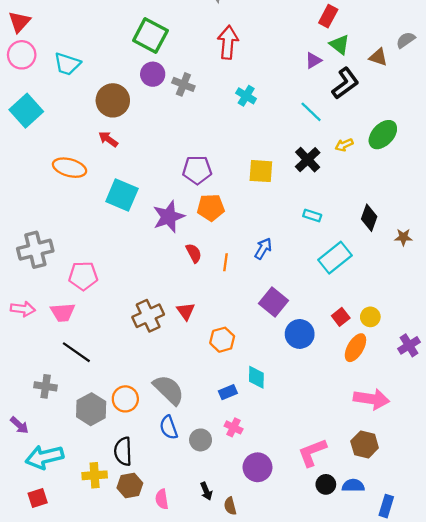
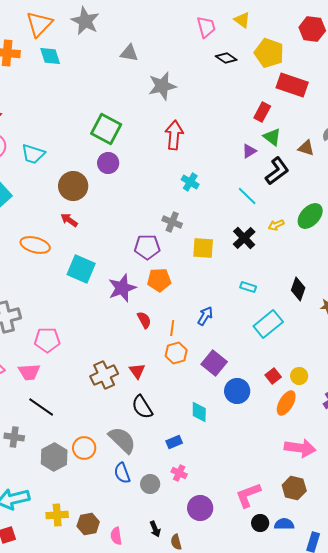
gray cross: (183, 84) -> (172, 222), moved
orange hexagon: (222, 340) -> (176, 353), moved
cyan diamond: (256, 377) -> (199, 412), moved
black semicircle: (123, 451) -> (142, 407), moved, turned -30

